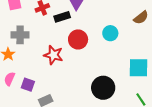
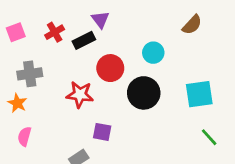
purple square: (28, 85) -> (102, 132), moved
black circle: (103, 88) -> (144, 93), moved

